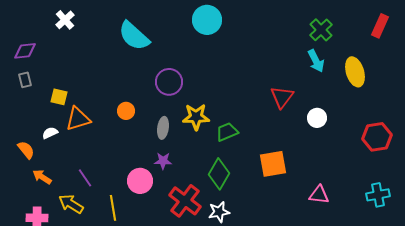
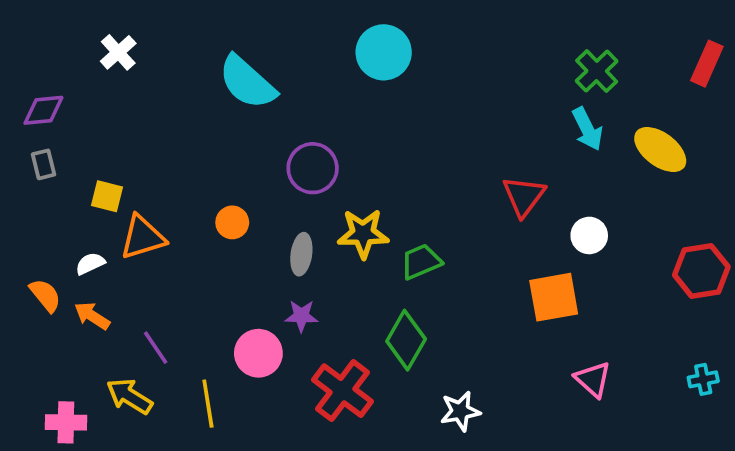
yellow ellipse: (355, 72) -> (660, 150), turned -36
orange square: (273, 164) -> (554, 297), moved
orange arrow: (42, 177) -> (92, 316), moved
pink triangle: (319, 195) -> (593, 379), turned 35
cyan cross: (378, 195) -> (703, 379), size x0.7
white star: (219, 212) -> (460, 411), moved

